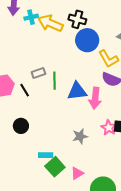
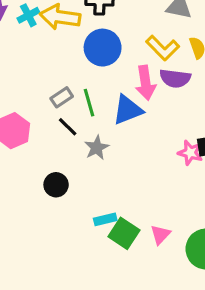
blue circle: (87, 40) -> (103, 48), moved
black line: (25, 90) -> (68, 127), moved
pink arrow: (95, 98) -> (146, 83), moved
gray star: (80, 136) -> (97, 148), moved

